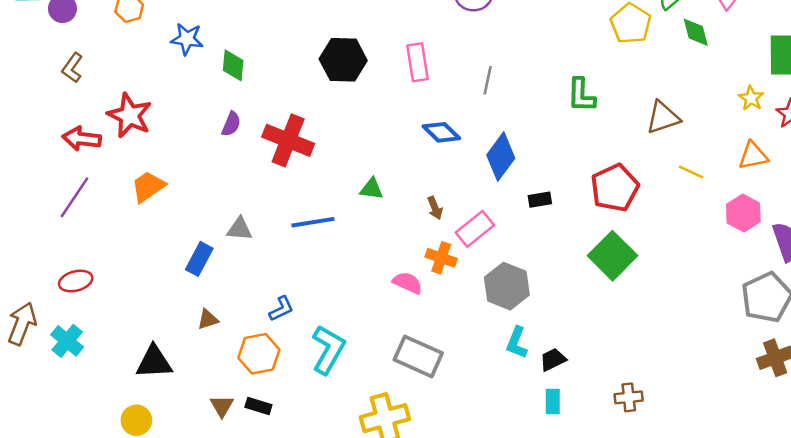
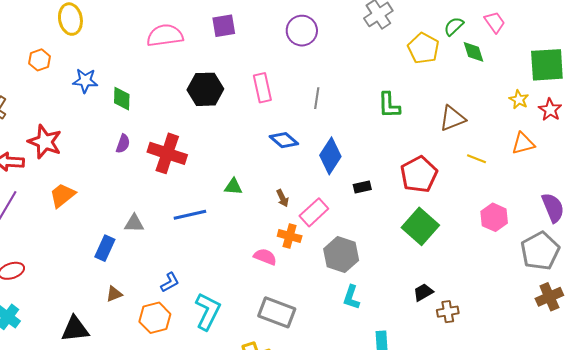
pink hexagon: (743, 213) -> (494, 217), moved
black trapezoid: (553, 360) -> (423, 292), moved
brown cross: (629, 397) -> (448, 312), moved

